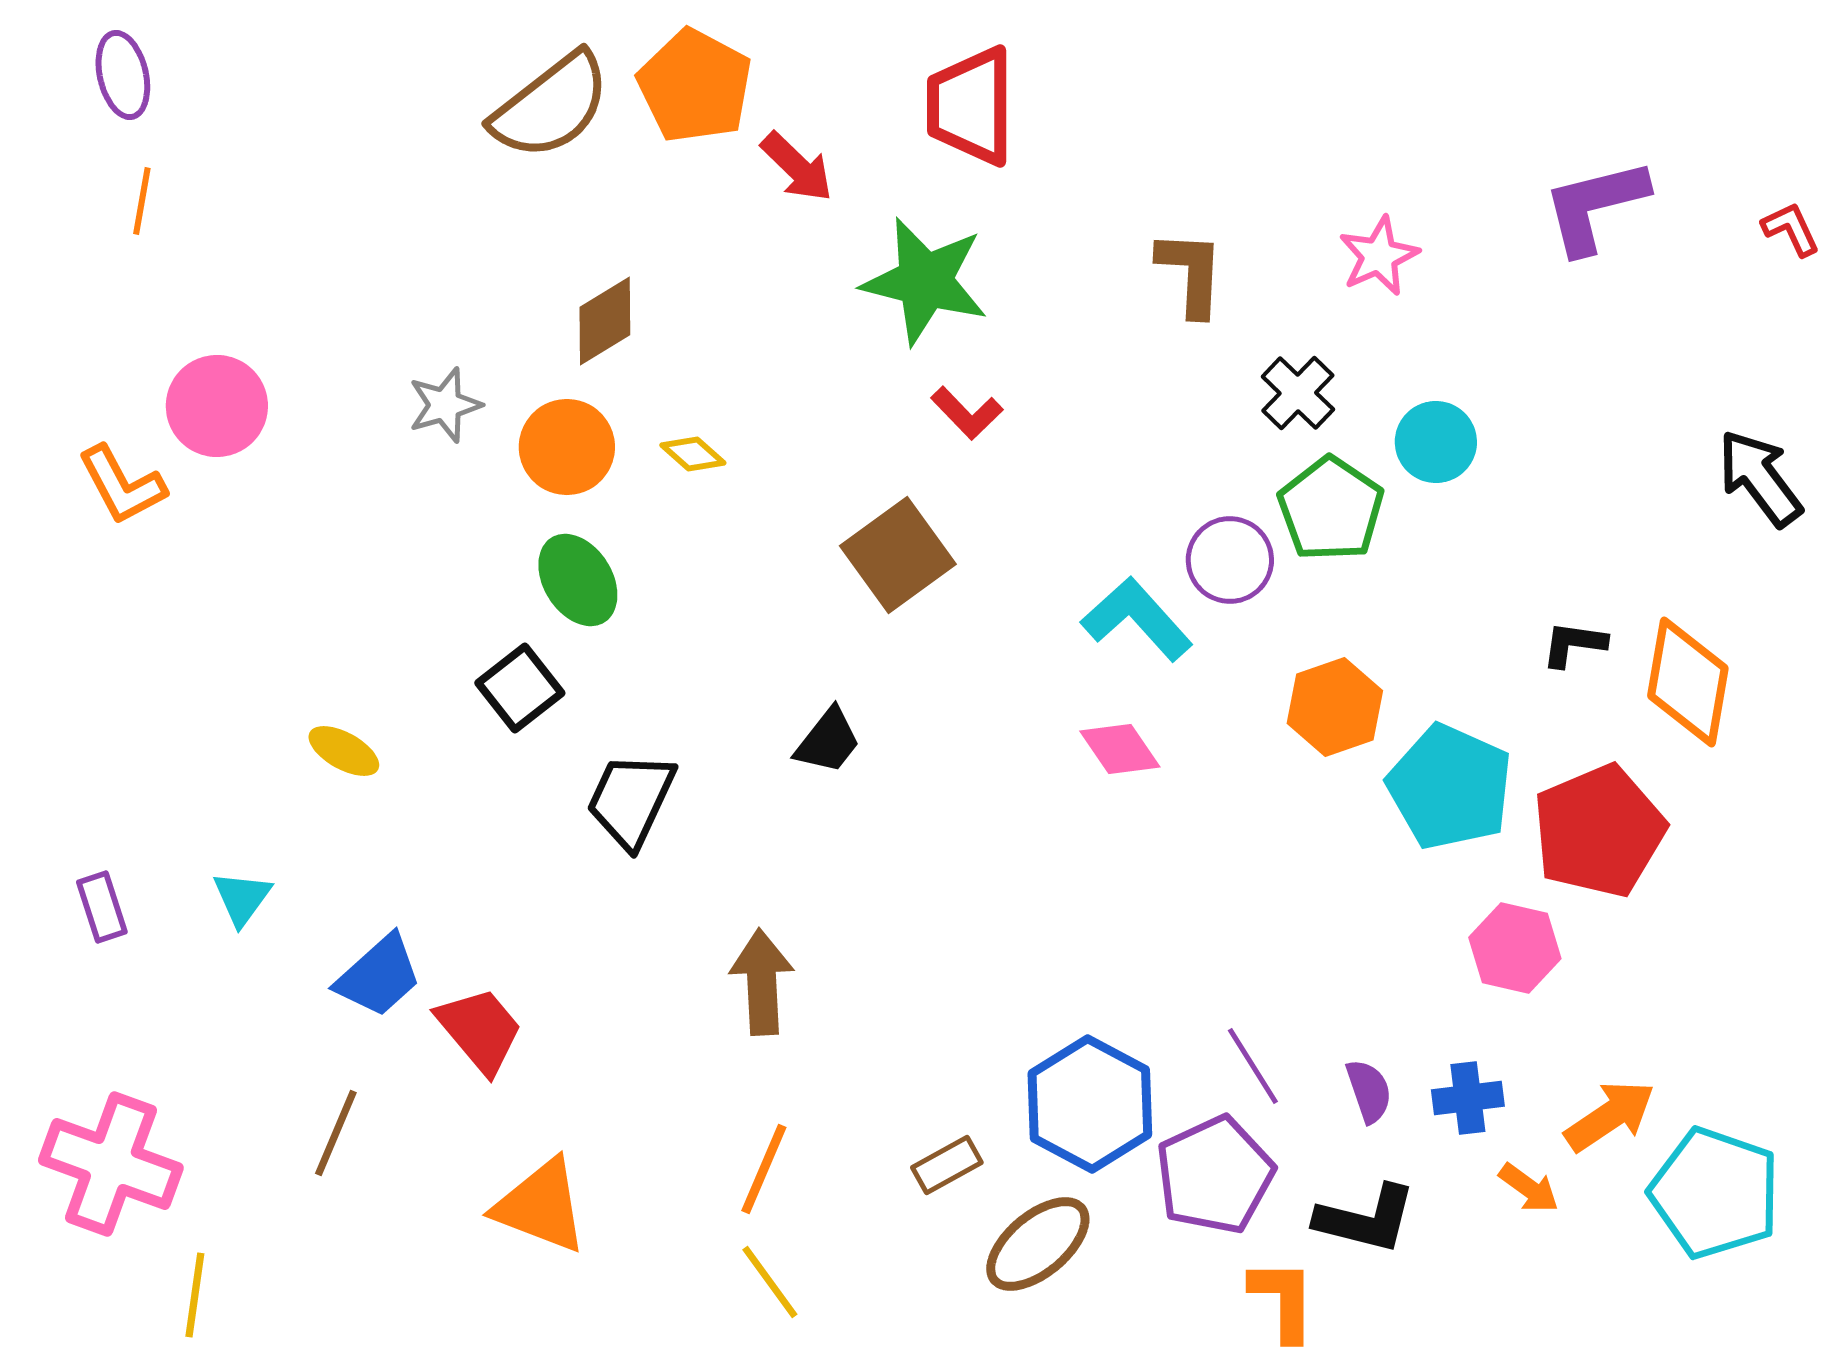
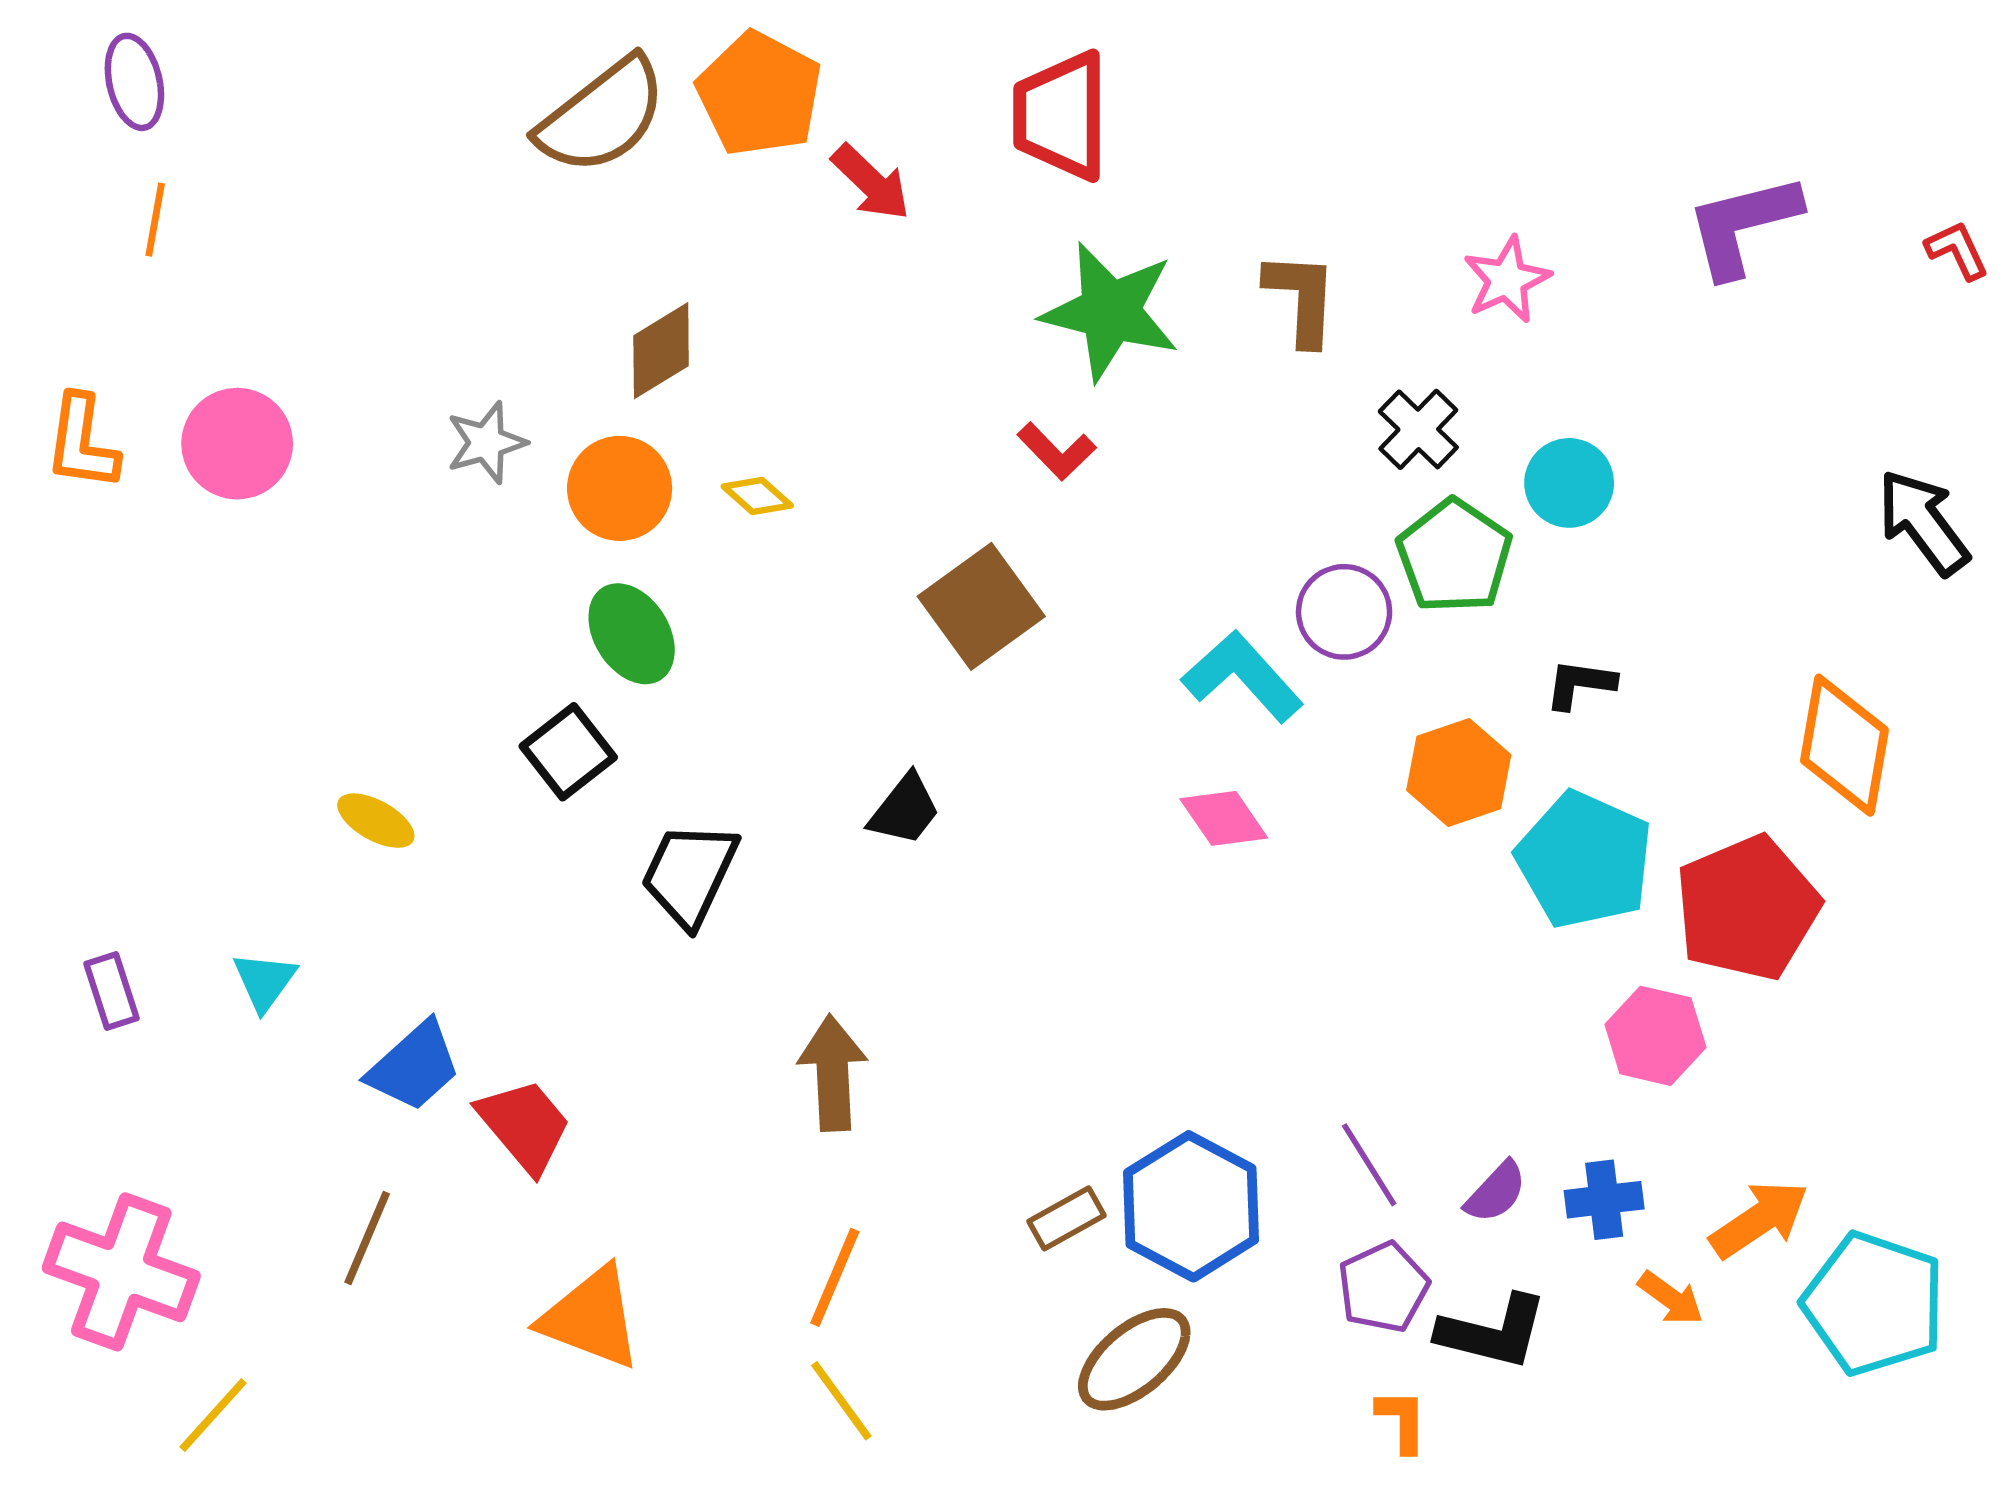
green star: (925, 281) -> (1110, 311), moved
orange L-shape: (122, 485) -> (82, 443), moved, turned 36
black L-shape: (1574, 644) -> (1580, 684), moved
purple semicircle: (1369, 1091) -> (1496, 1192), turned 62
brown rectangle: (947, 1165) -> (1066, 1218), moved
purple pentagon: (1215, 1175) -> (1383, 1287), moved, size x0.7
yellow line: (195, 1295) -> (213, 1415), turned 34
orange L-shape: (1283, 1300) -> (1402, 1420), size x0.7

